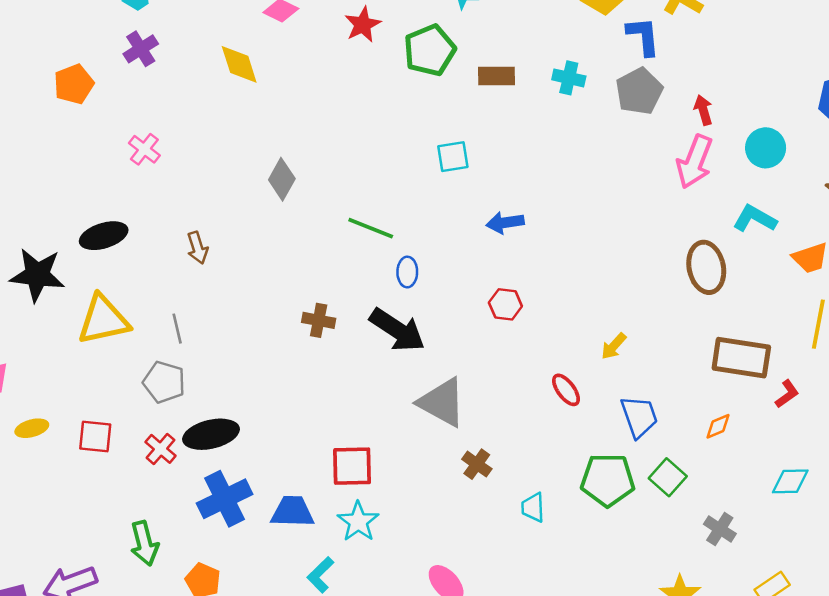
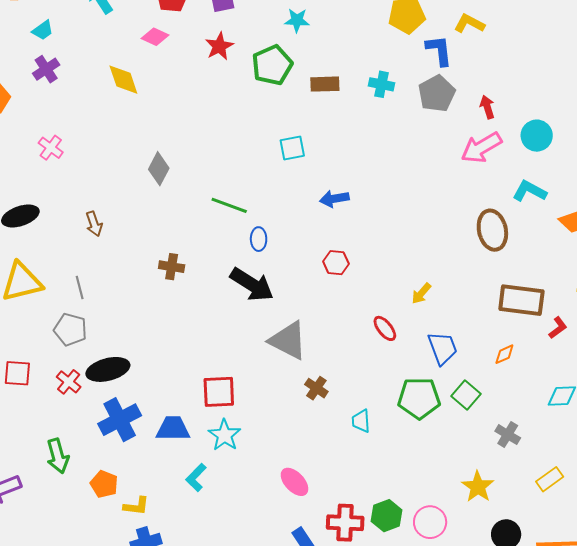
pink arrow: (694, 162) -> (481, 148), turned 39
brown cross: (319, 320) -> (172, 267), moved

